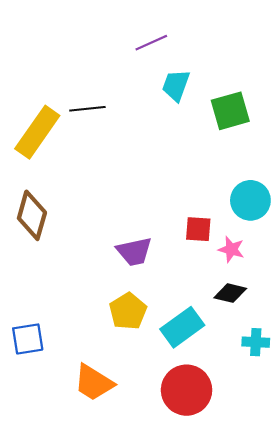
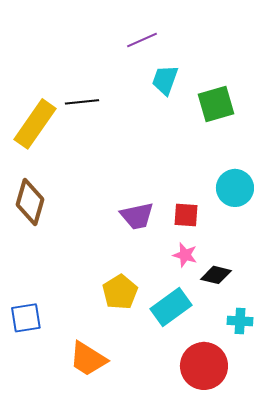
pink star: (231, 249) -> (185, 255), moved
purple trapezoid: (134, 252) -> (137, 216), moved
red circle: (187, 390) -> (204, 366), moved

